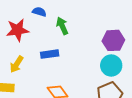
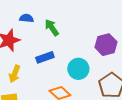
purple hexagon: (113, 40) -> (106, 45), moved
cyan circle: (111, 65) -> (78, 69), moved

